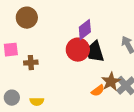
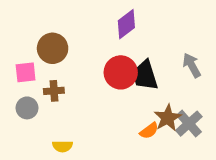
brown circle: (27, 18) -> (53, 48), moved
purple diamond: (85, 30) -> (126, 24), moved
gray circle: (12, 98) -> (27, 108), moved

